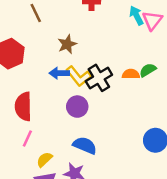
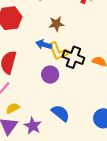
black cross: (99, 78) -> (73, 57), turned 35
blue semicircle: (85, 145) -> (61, 113), moved

